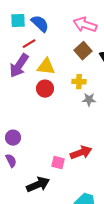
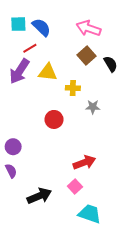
yellow cross: (79, 82) -> (73, 88), moved
red circle: (45, 89) -> (54, 119), moved
pink square: (58, 163) -> (75, 187), moved, turned 32

